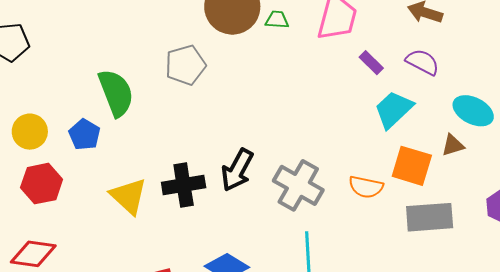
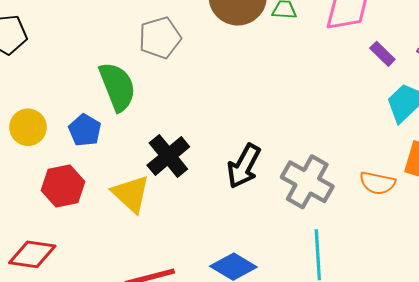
gray pentagon: (185, 65) -> (160, 38), moved
red hexagon: (42, 184) -> (63, 186), moved
black cross: (184, 185) -> (168, 156), moved, turned -30

